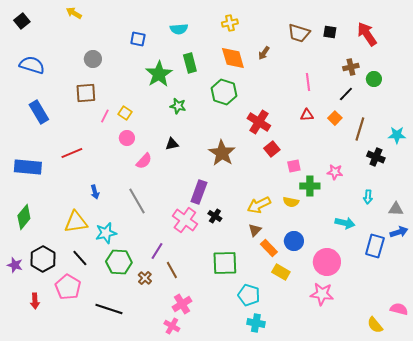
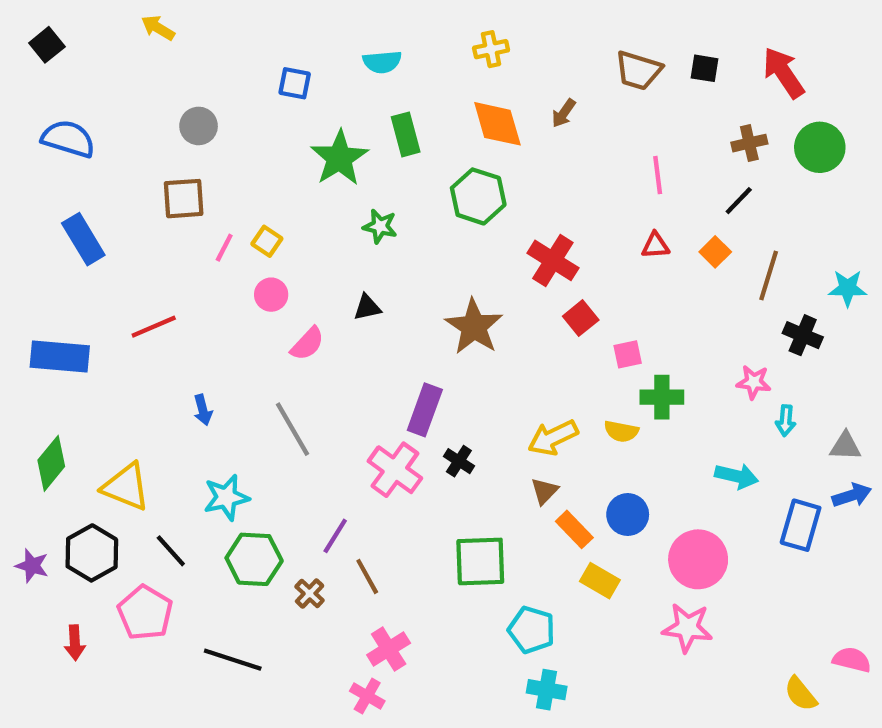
green circle: (374, 79) -> (820, 147), moved, size x1.5
pink star: (335, 172) -> (754, 382), moved
yellow triangle: (76, 222) -> (126, 487), moved, turned 30

